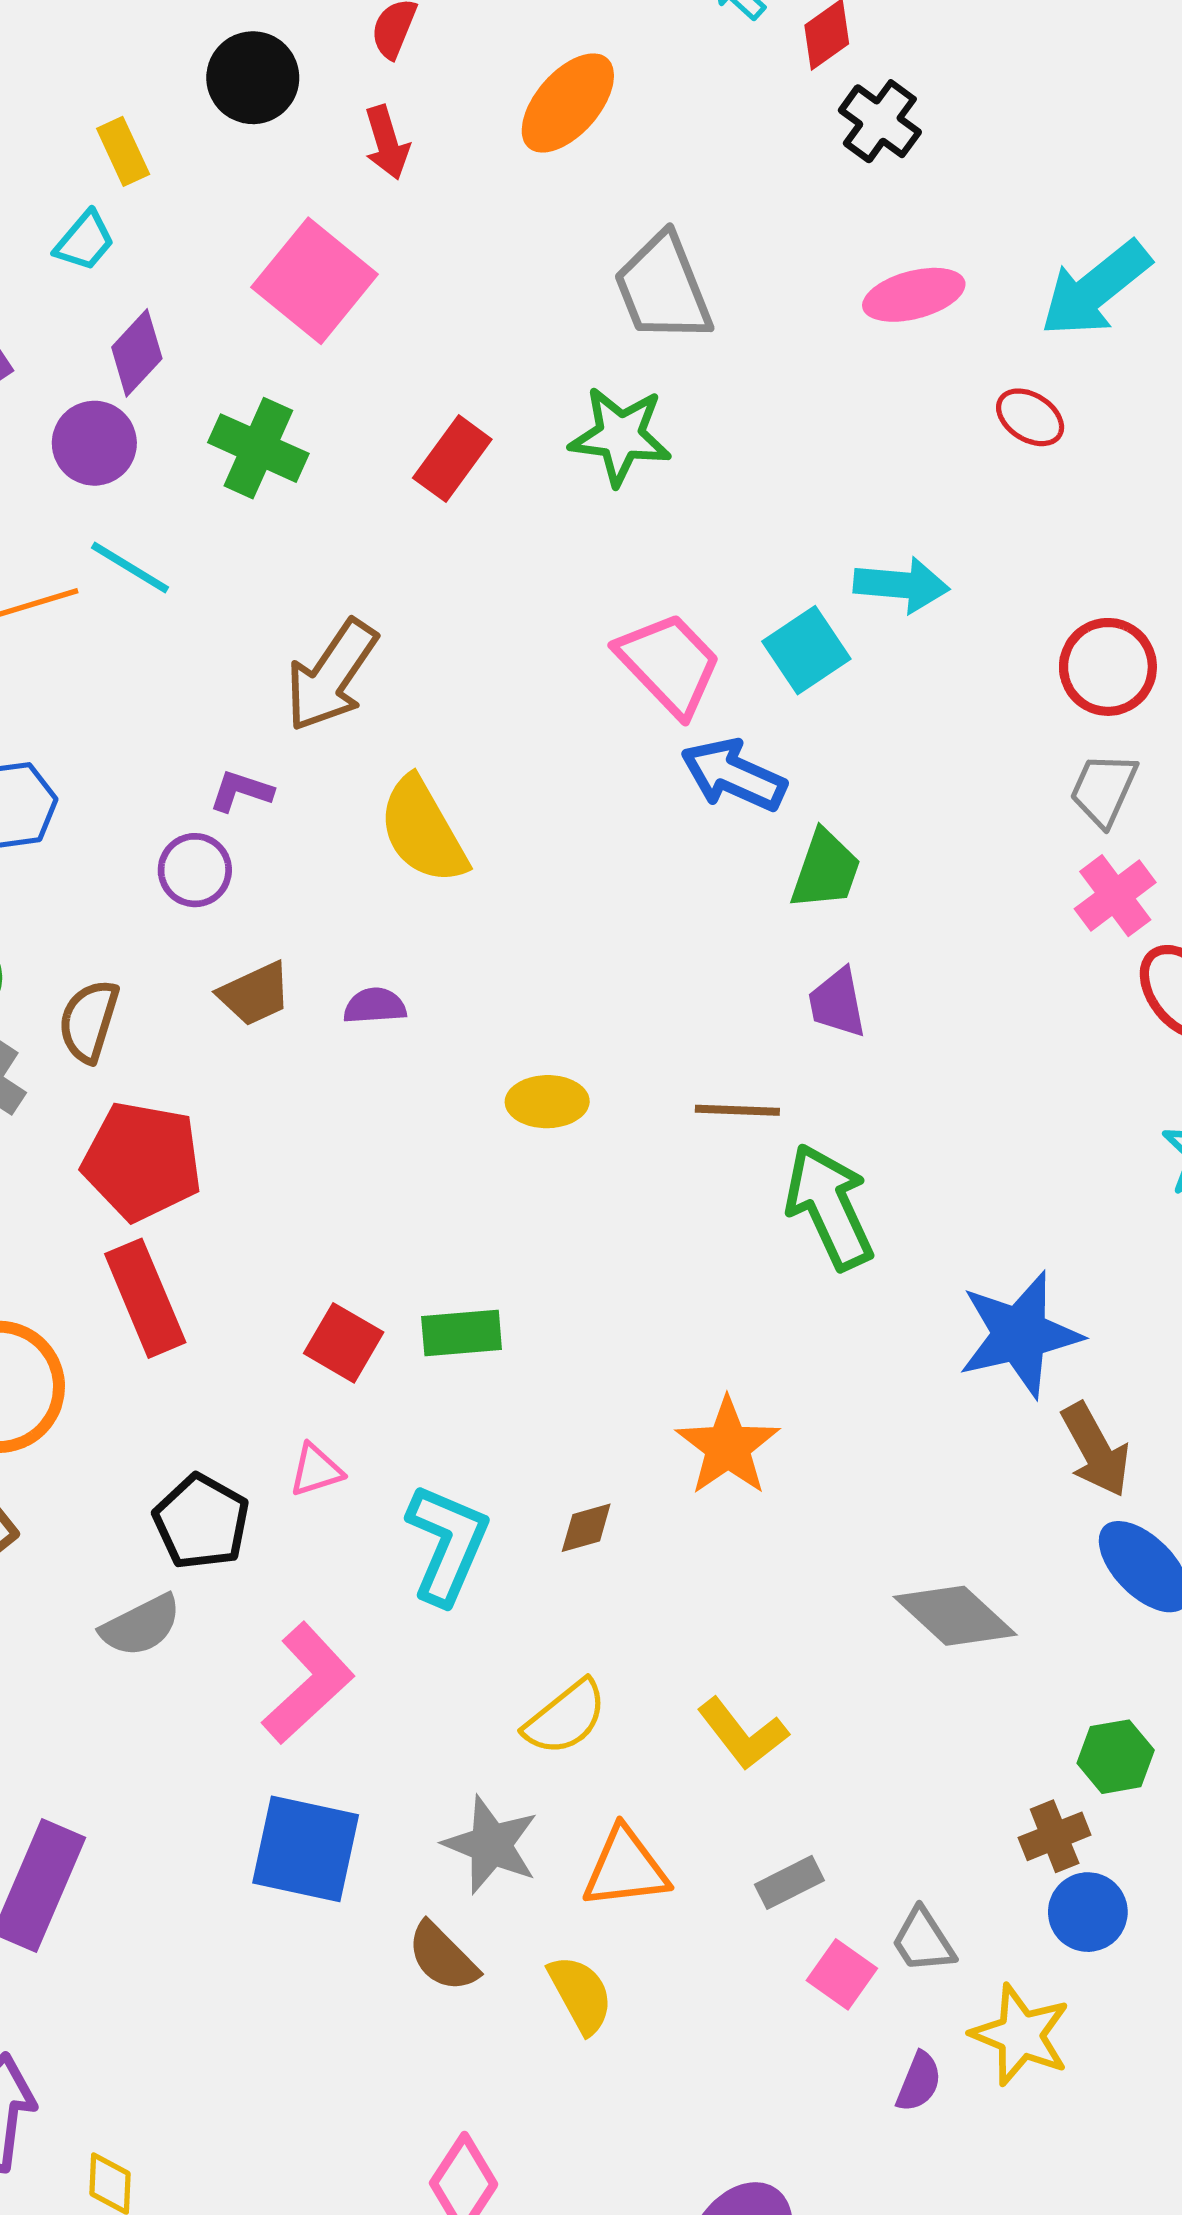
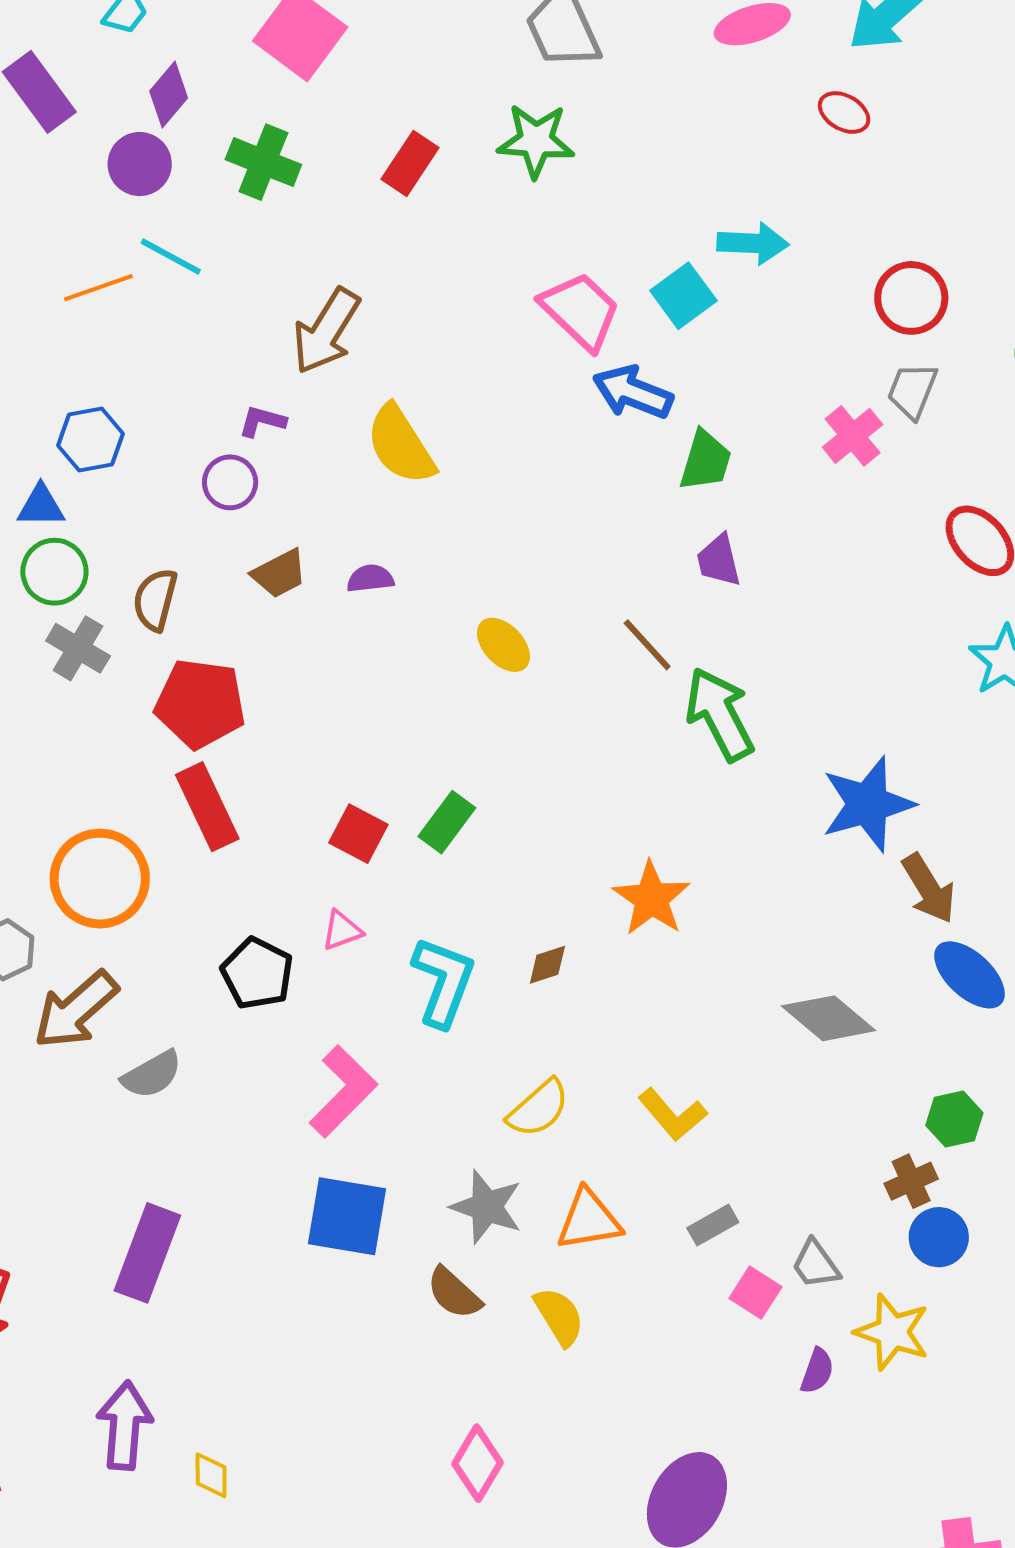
pink cross: (1115, 896) -> (853, 436), moved
yellow ellipse: (547, 1102) -> (503, 645), turned 50
brown line: (737, 1110) -> (647, 645), turned 48
green rectangle: (462, 1333) -> (447, 822), turned -46
gray semicircle: (141, 1626) -> (152, 1075), moved

